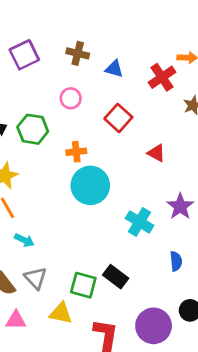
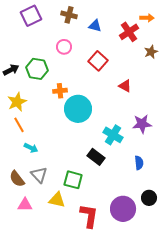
orange cross: (76, 152) -> (60, 91), moved
purple star: (180, 206) -> (142, 124), turned 30
black rectangle: (116, 277) -> (96, 157), moved

